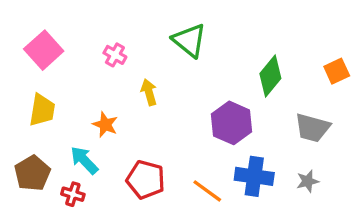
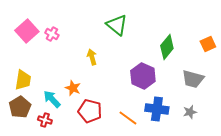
pink cross: (115, 55) -> (52, 34), moved
yellow trapezoid: (42, 110) -> (23, 80), moved
orange star: (105, 125) -> (73, 88), moved

